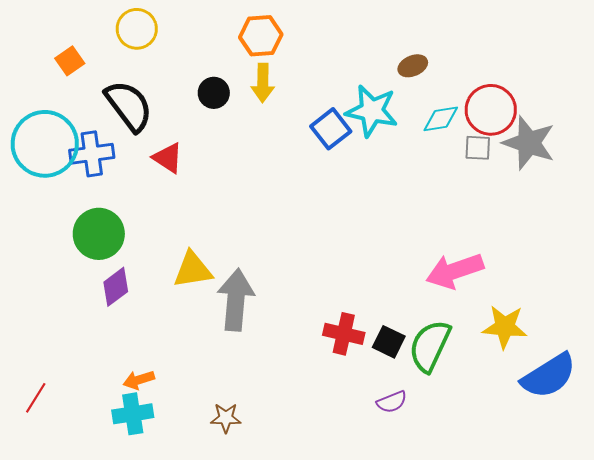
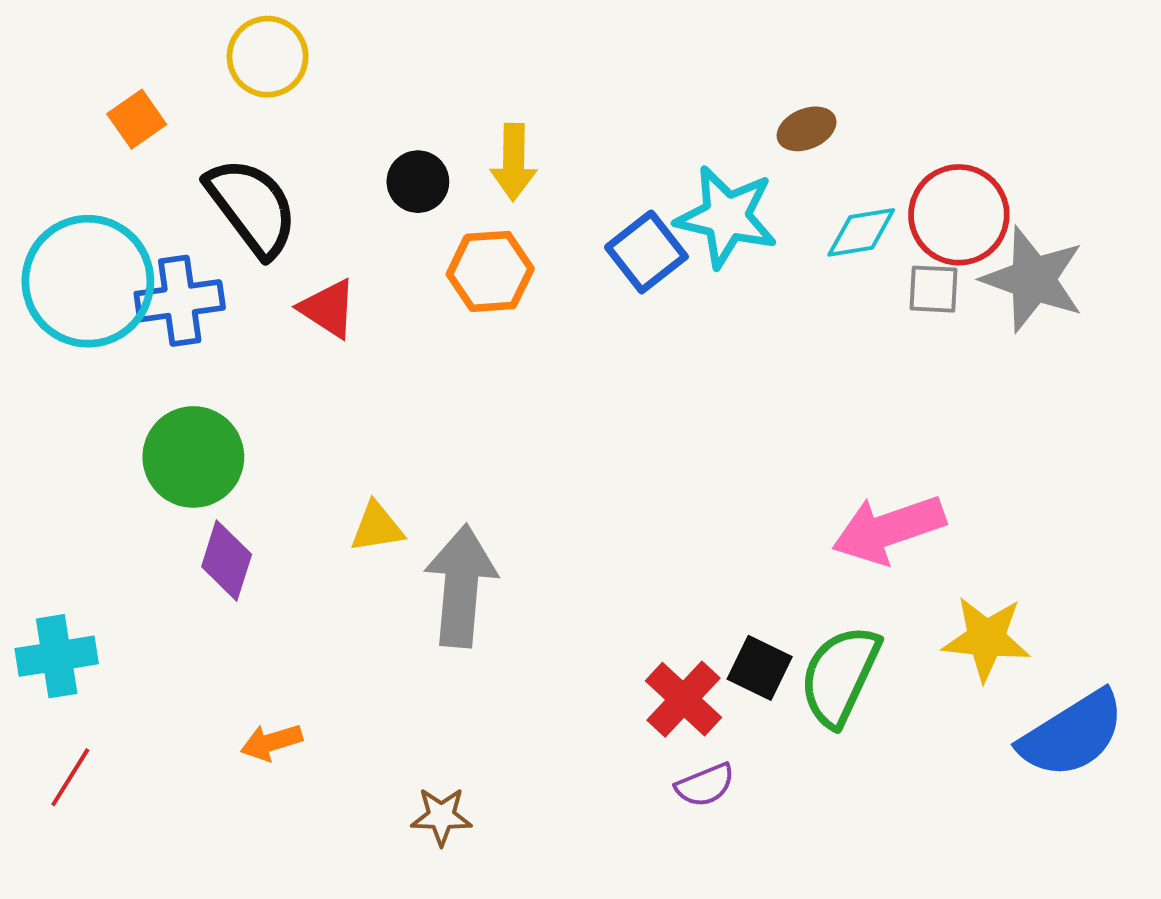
orange hexagon: (261, 36) -> (490, 271), moved
yellow triangle: (193, 270) -> (377, 527), size x0.7
purple diamond: (116, 287) -> (227, 560), turned -36
red cross: (344, 334) -> (684, 699), moved, turned 30
purple semicircle: (392, 402) -> (705, 785), moved
cyan cross: (133, 414) -> (57, 656), moved

